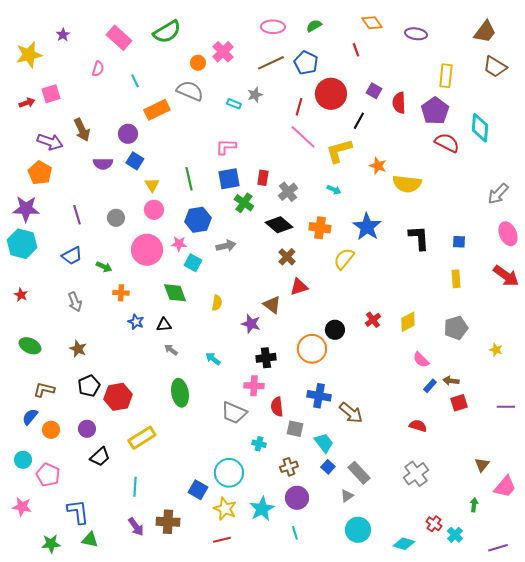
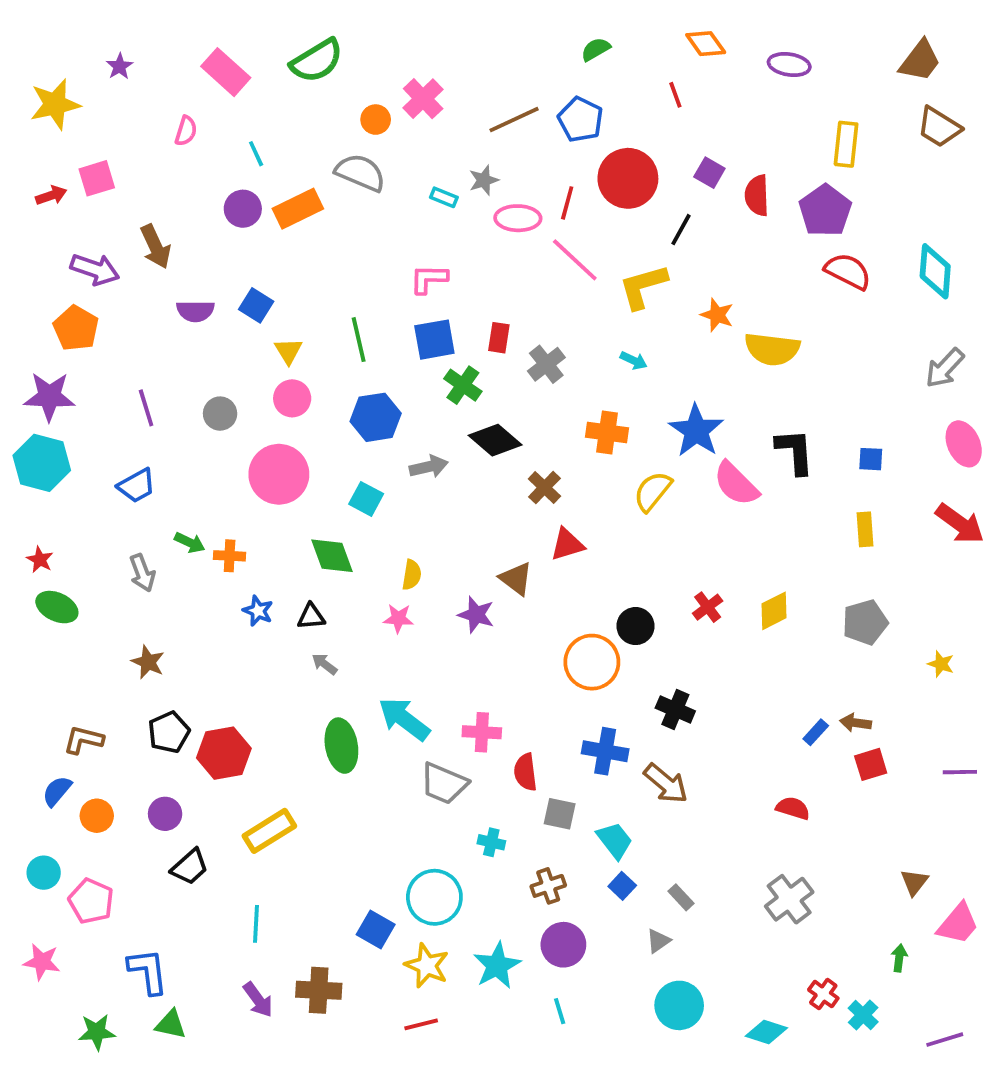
pink ellipse: (273, 27) -> (518, 218), moved
cyan diamond: (480, 128) -> (935, 271), moved
purple circle: (128, 134) -> (243, 209), moved
black diamond: (279, 225) -> (495, 440), moved
pink star: (179, 244) -> (398, 618), moved
green arrow: (104, 267) -> (190, 543), moved
green ellipse: (30, 346) -> (57, 607), moved
black cross: (266, 358) -> (675, 709), moved, turned 30
cyan arrow: (213, 359) -> (404, 719), moved, size x1.8
pink semicircle: (421, 360) -> (736, 484), moved, size x1.5
gray rectangle: (359, 473) -> (681, 897), size x0.6

